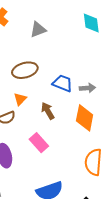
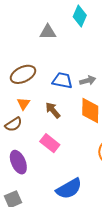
cyan diamond: (91, 23) -> (80, 16), turned 40
gray triangle: (38, 30) -> (48, 32), moved, turned 30

